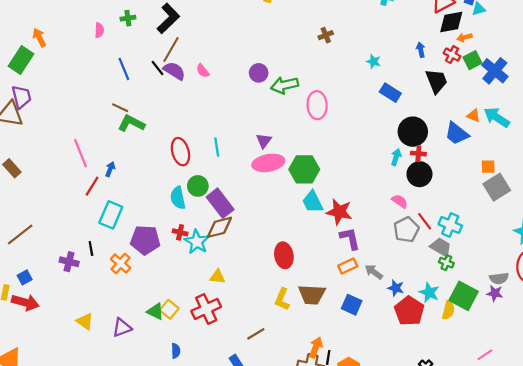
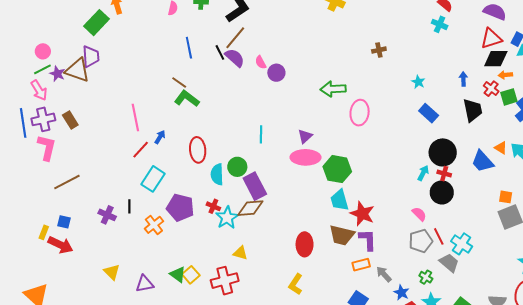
purple circle: (259, 73) -> (276, 73), moved
red ellipse: (180, 152) -> (198, 150), moved
green cross: (446, 263) -> (426, 277), moved
blue square: (25, 277) -> (64, 222), turned 32
brown trapezoid: (312, 295) -> (342, 235), moved

